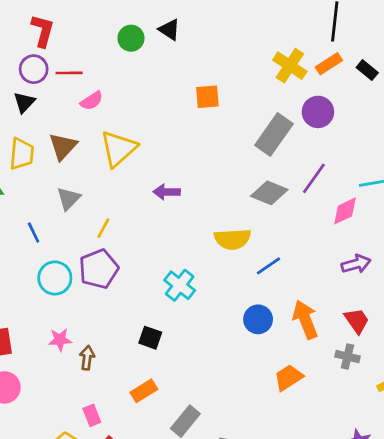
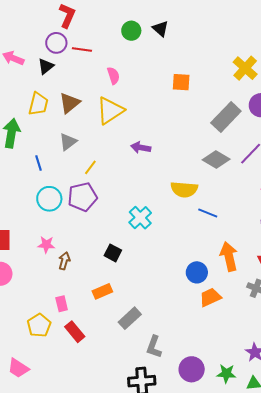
pink semicircle: (92, 101) -> (113, 76), moved, turned -84
blue line: (268, 266) -> (208, 213), turned 48
blue circle: (258, 319) -> (197, 272), moved

